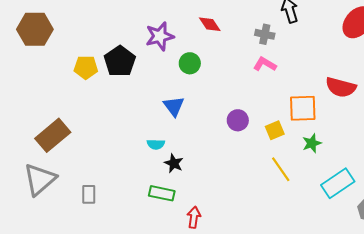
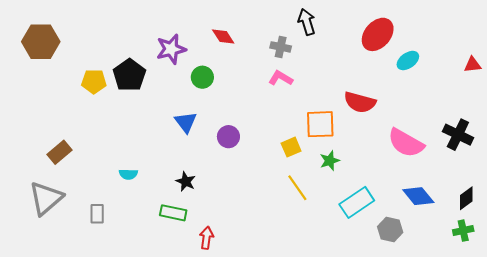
purple circle: (238, 120) -> (228, 137), moved
brown rectangle: (53, 135) -> (59, 152), size x0.7
cyan semicircle: (156, 144) -> (128, 174), moved

